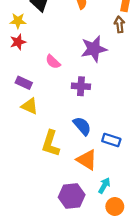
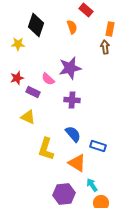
red star: (18, 42) -> (17, 78), moved
purple star: (94, 49) -> (70, 68), moved
purple rectangle: (24, 83) -> (33, 92), moved
cyan arrow: (104, 185) -> (92, 185), turned -64

